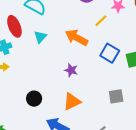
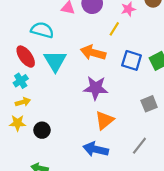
cyan triangle: (40, 37) -> (55, 61), size x1.6
purple star: (71, 70) -> (96, 88), size x1.6
black circle: (34, 99) -> (42, 130), moved

